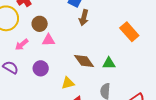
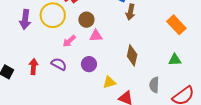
brown diamond: (84, 61) -> (132, 55), turned 50
green triangle: (109, 63) -> (175, 60), moved
yellow triangle: (68, 83) -> (109, 82), moved

